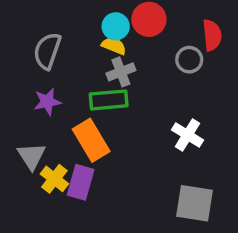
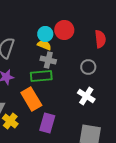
gray circle: (189, 60) -> (88, 67), moved
gray cross: (121, 72) -> (48, 60), turned 35
purple rectangle: (81, 182) -> (47, 123), moved

